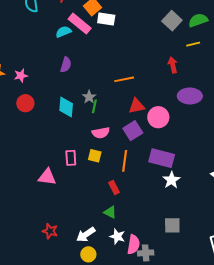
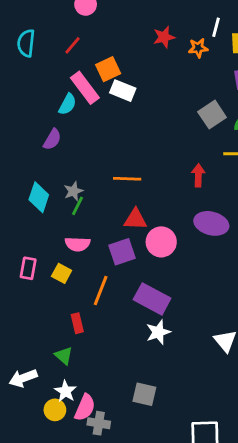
cyan semicircle: (63, 32) -> (67, 104), moved, turned 126
yellow circle: (88, 254) -> (55, 410), moved

